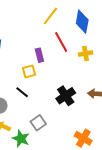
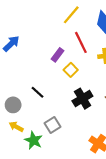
purple rectangle: (39, 55) -> (58, 55), turned 48
yellow square: (29, 71) -> (71, 70), moved, turned -32

